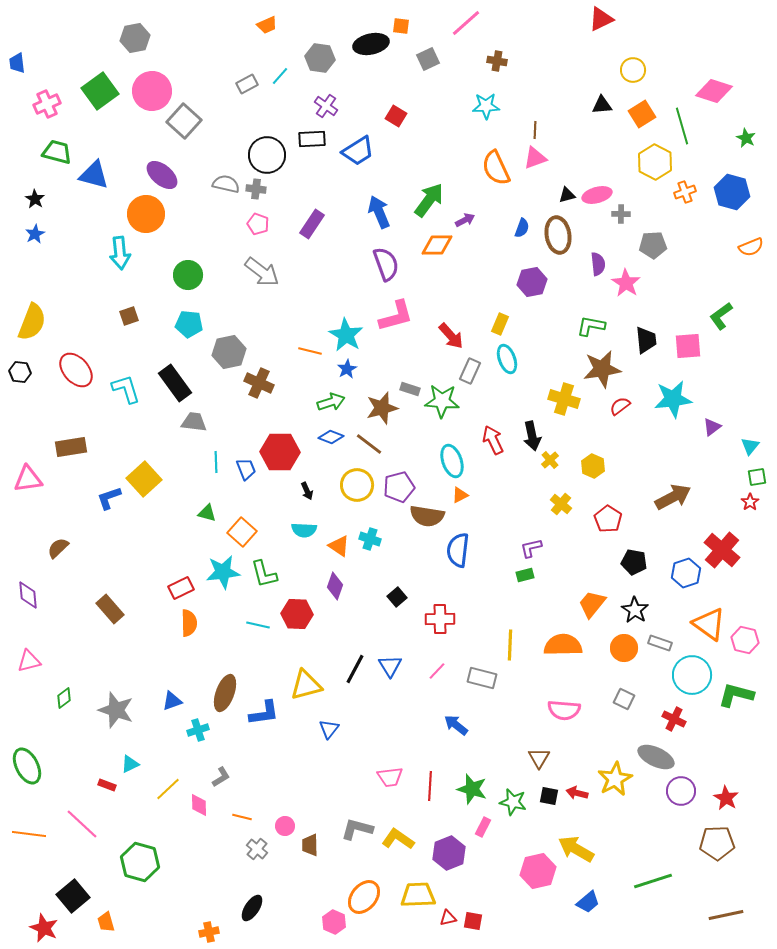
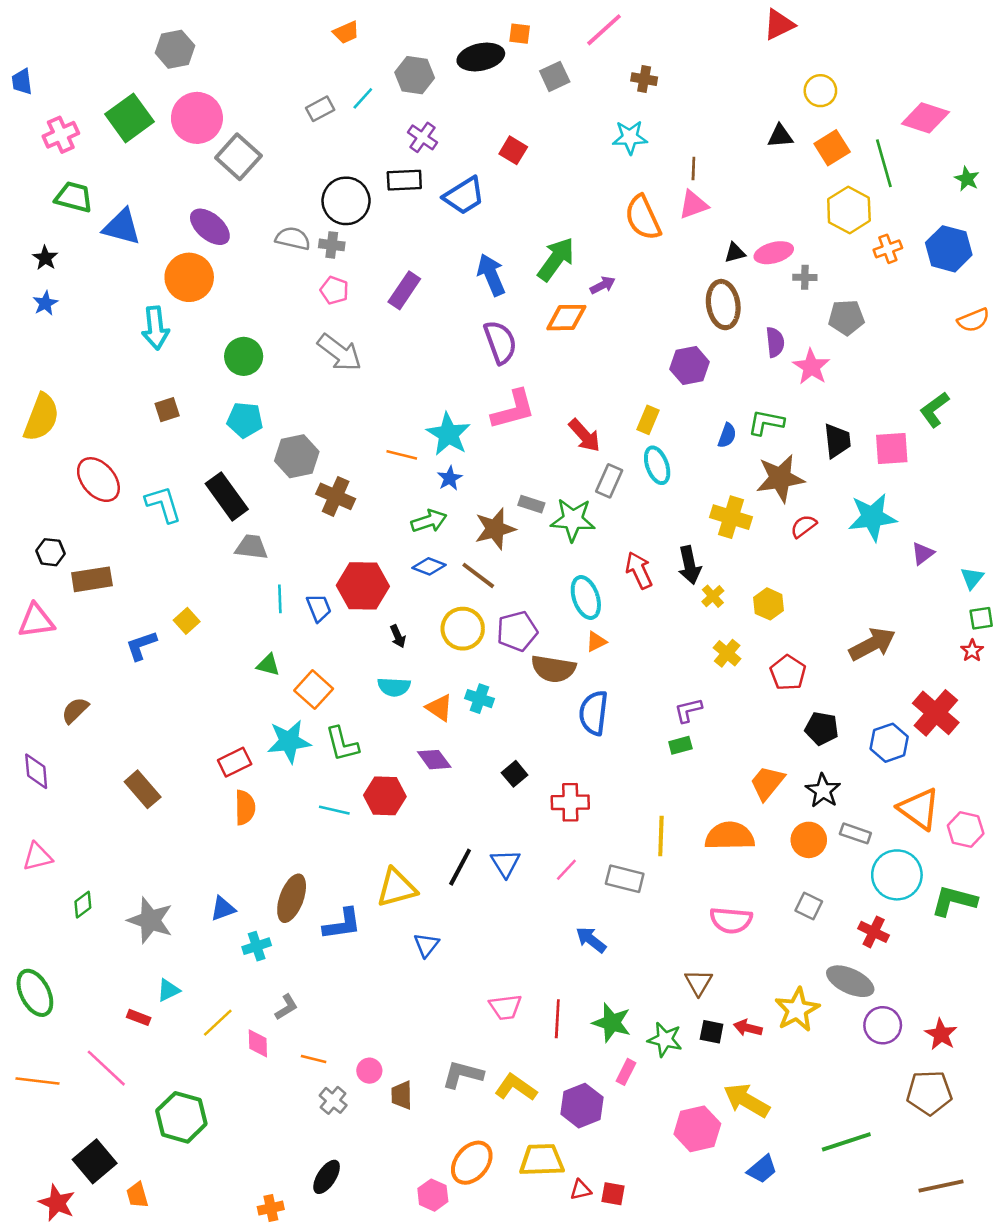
blue semicircle: (522, 228) -> (727, 435), moved
black hexagon: (20, 372) -> (50, 552), moved
yellow square: (144, 479) -> (187, 621), size x0.6
purple diamond: (335, 586) -> (434, 760), turned -56

